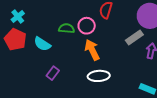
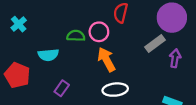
red pentagon: (15, 39) -> (17, 75), moved
cyan semicircle: (42, 44) -> (48, 55), turned -36

